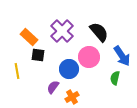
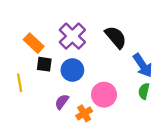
pink circle: (89, 57) -> (104, 95), moved
blue circle: (69, 69) -> (72, 70), moved
green semicircle: (115, 78) -> (144, 91), moved

